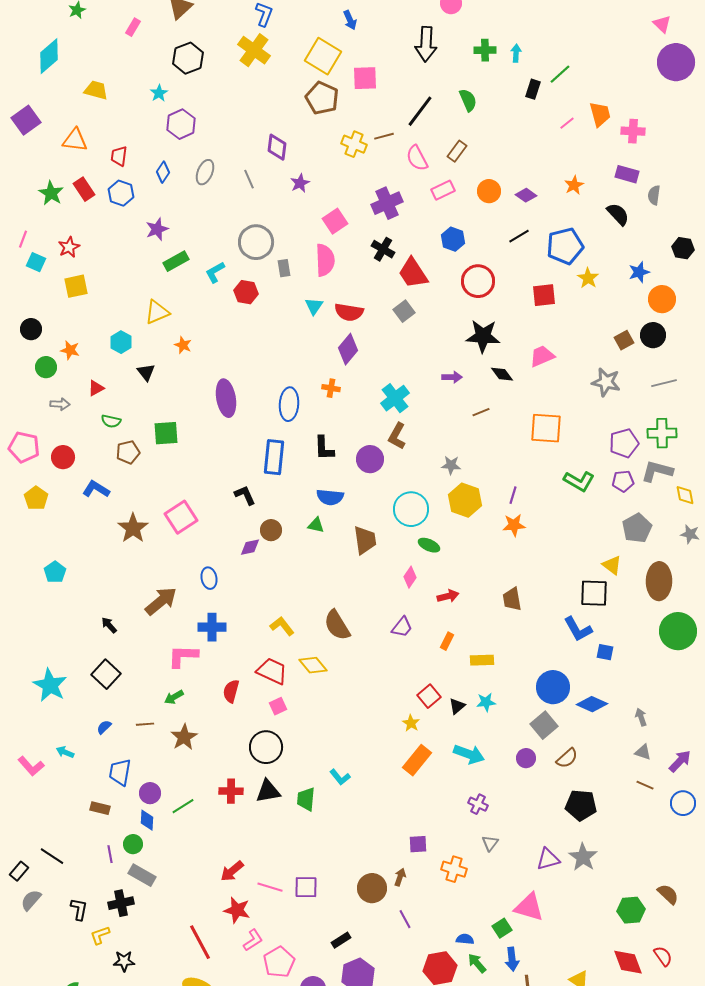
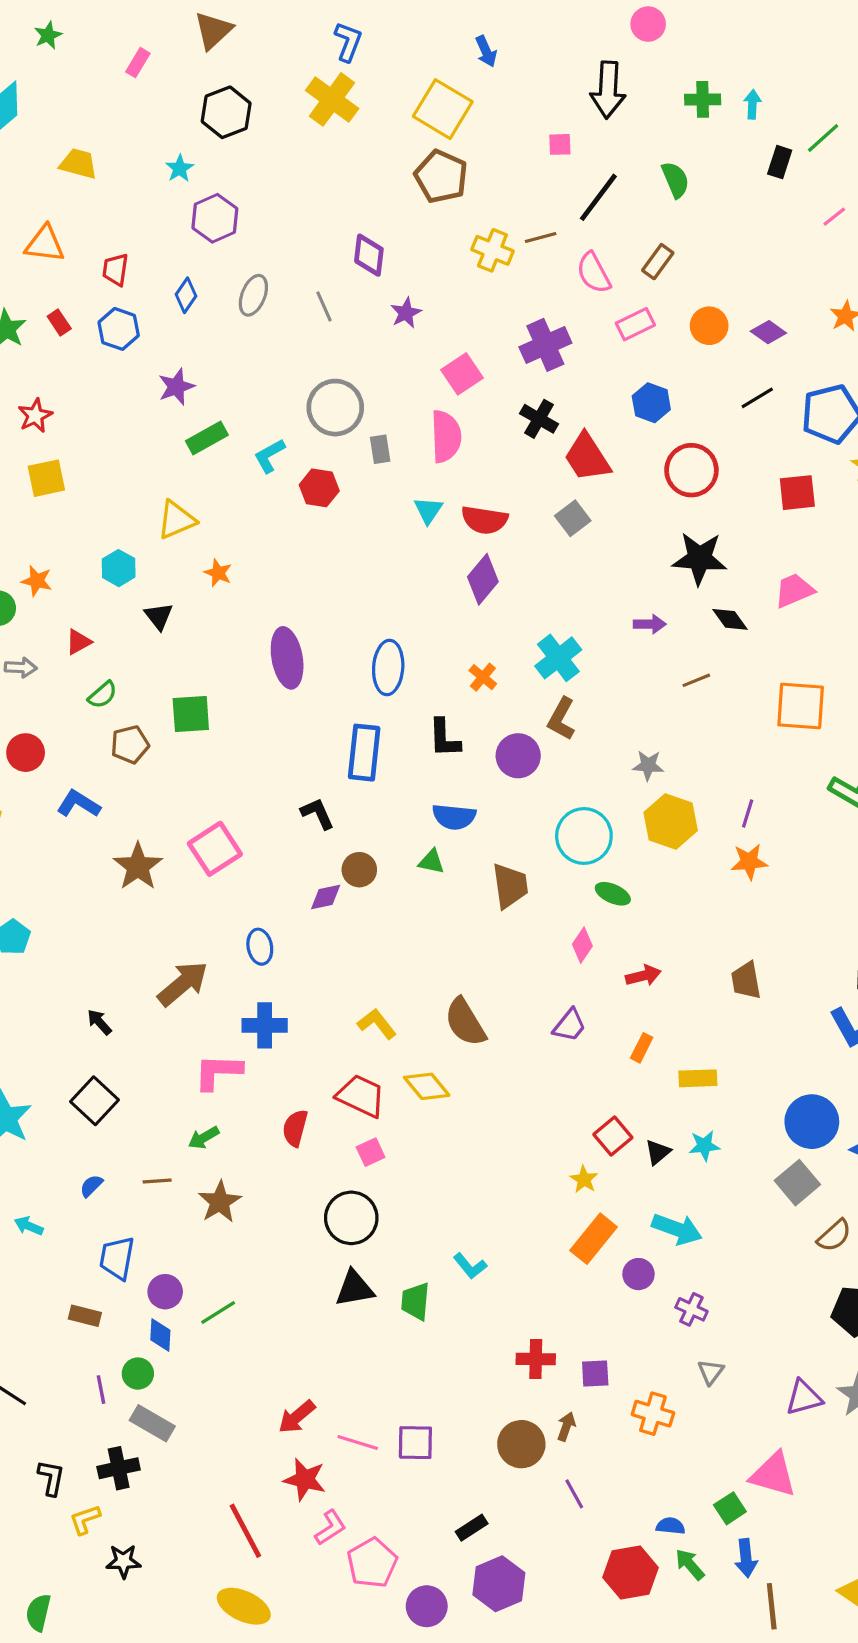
pink square: (365, 78) -> (560, 144), moved, size x0.6
red rectangle: (84, 189) -> (59, 323), size x0.7
orange cross: (331, 388) -> (483, 677), moved, turned 30
green semicircle: (111, 421) -> (103, 695), turned -54
purple circle: (526, 758) -> (638, 1274), moved
red cross: (231, 791) -> (536, 1359), moved

